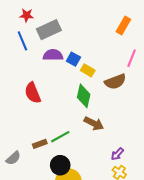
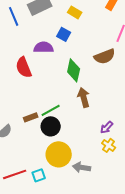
purple semicircle: (53, 55) -> (44, 47), moved
yellow rectangle: (88, 70) -> (75, 12), moved
brown arrow: (94, 123) -> (84, 97), turned -132
black circle: (60, 165) -> (51, 126), moved

